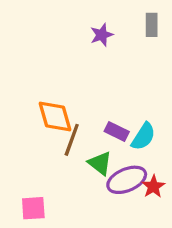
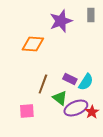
purple star: (102, 35) -> (61, 21), size x1.6
orange diamond: (55, 117) -> (33, 44), moved, turned -70
pink square: (33, 208) -> (27, 111), moved

